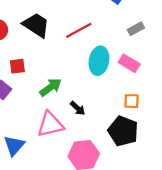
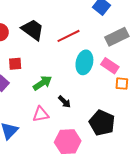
gray rectangle: (136, 29) -> (117, 37), size x1.6
orange square: (132, 101) -> (122, 84), moved
pink triangle: (50, 124) -> (41, 114), size x0.7

